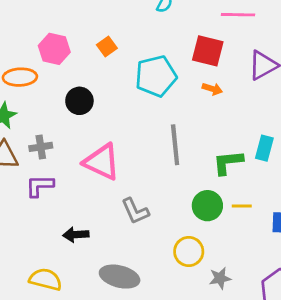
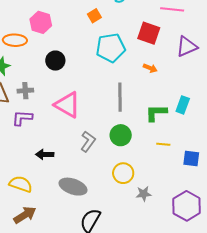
orange square: (107, 46) -> (94, 16), moved
orange arrow: (212, 89) -> (150, 68), moved
green circle: (207, 206) -> (121, 135), moved
gray L-shape: (135, 211) -> (88, 141), turned -125

